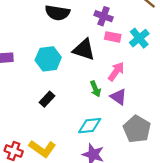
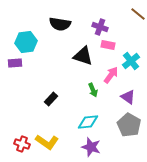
cyan cross: (139, 38) -> (131, 61), moved
cyan hexagon: (48, 59) -> (26, 42), moved
purple triangle: (118, 97) -> (128, 97), moved

